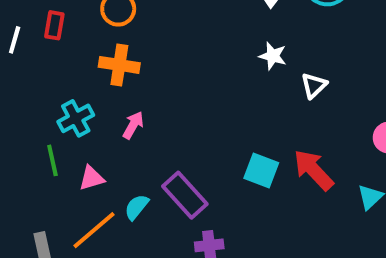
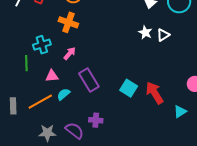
white triangle: (314, 85) -> (163, 35), moved
pink triangle: (92, 178) -> (52, 76), moved
purple rectangle: (185, 195) -> (89, 80), moved

